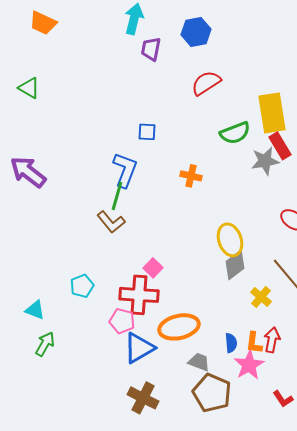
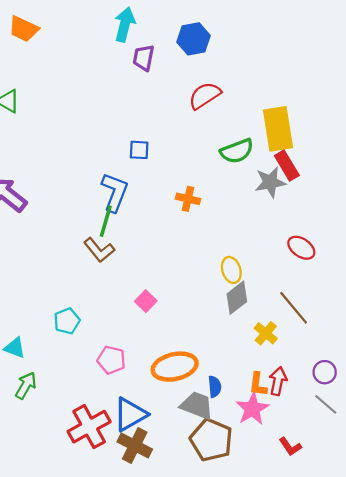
yellow ellipse: (230, 240) -> (231, 270), size x0.7
red cross: (139, 295) -> (89, 427), moved, turned -33
blue semicircle: (231, 343) -> (215, 387), moved
blue triangle: (139, 348) -> (130, 414), moved
gray trapezoid: (199, 362) -> (197, 405), size x1.4

